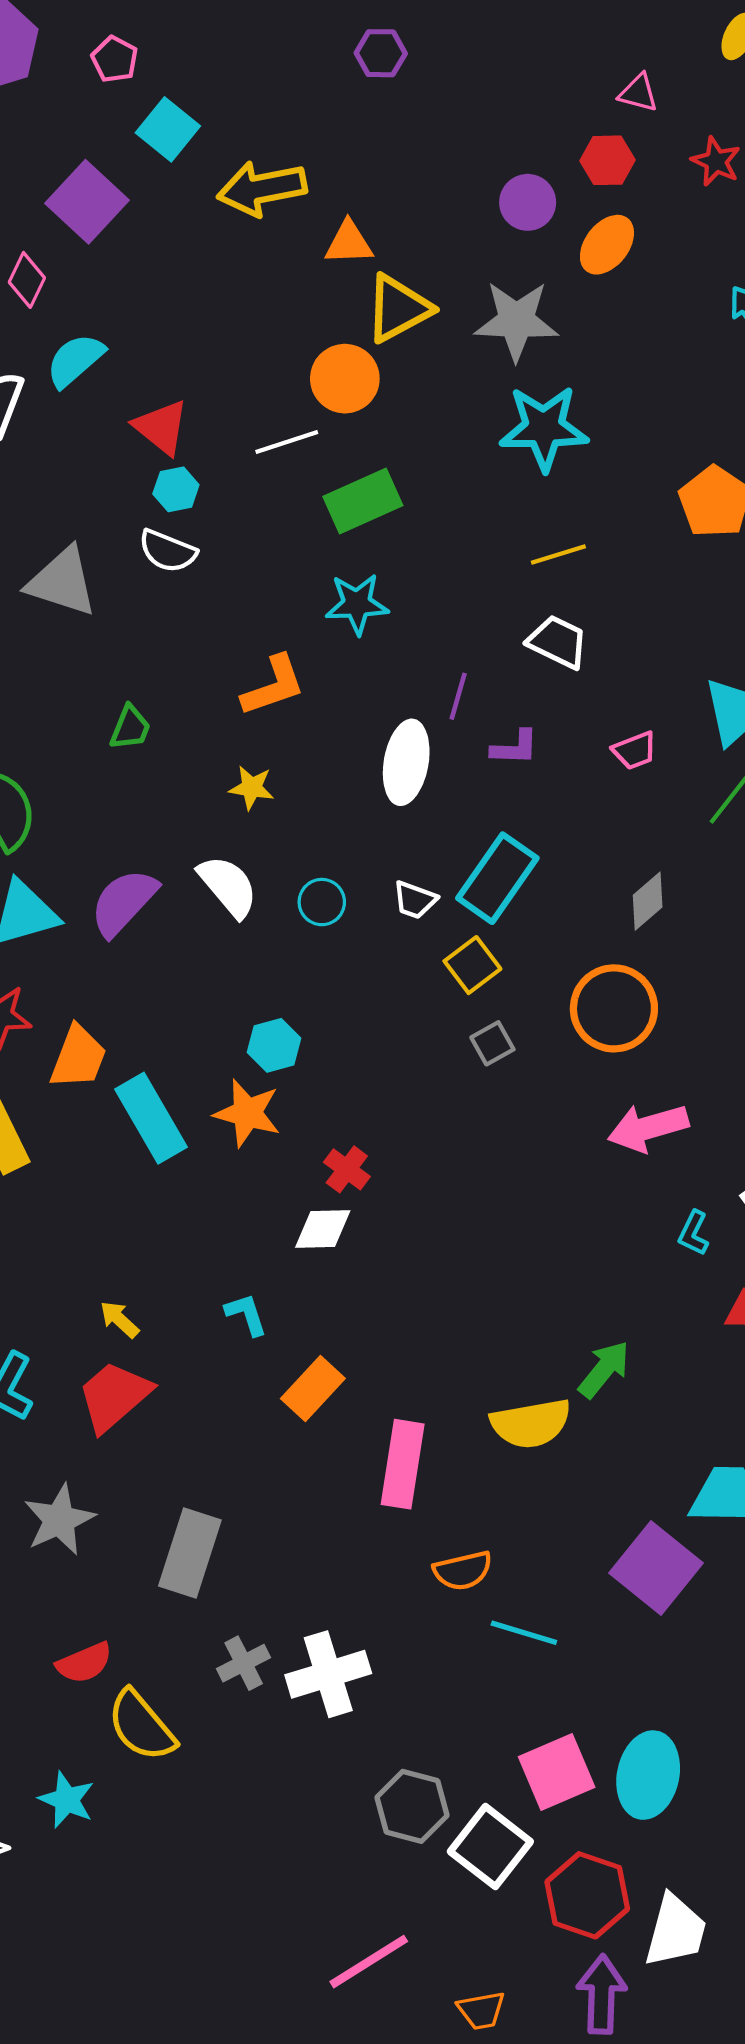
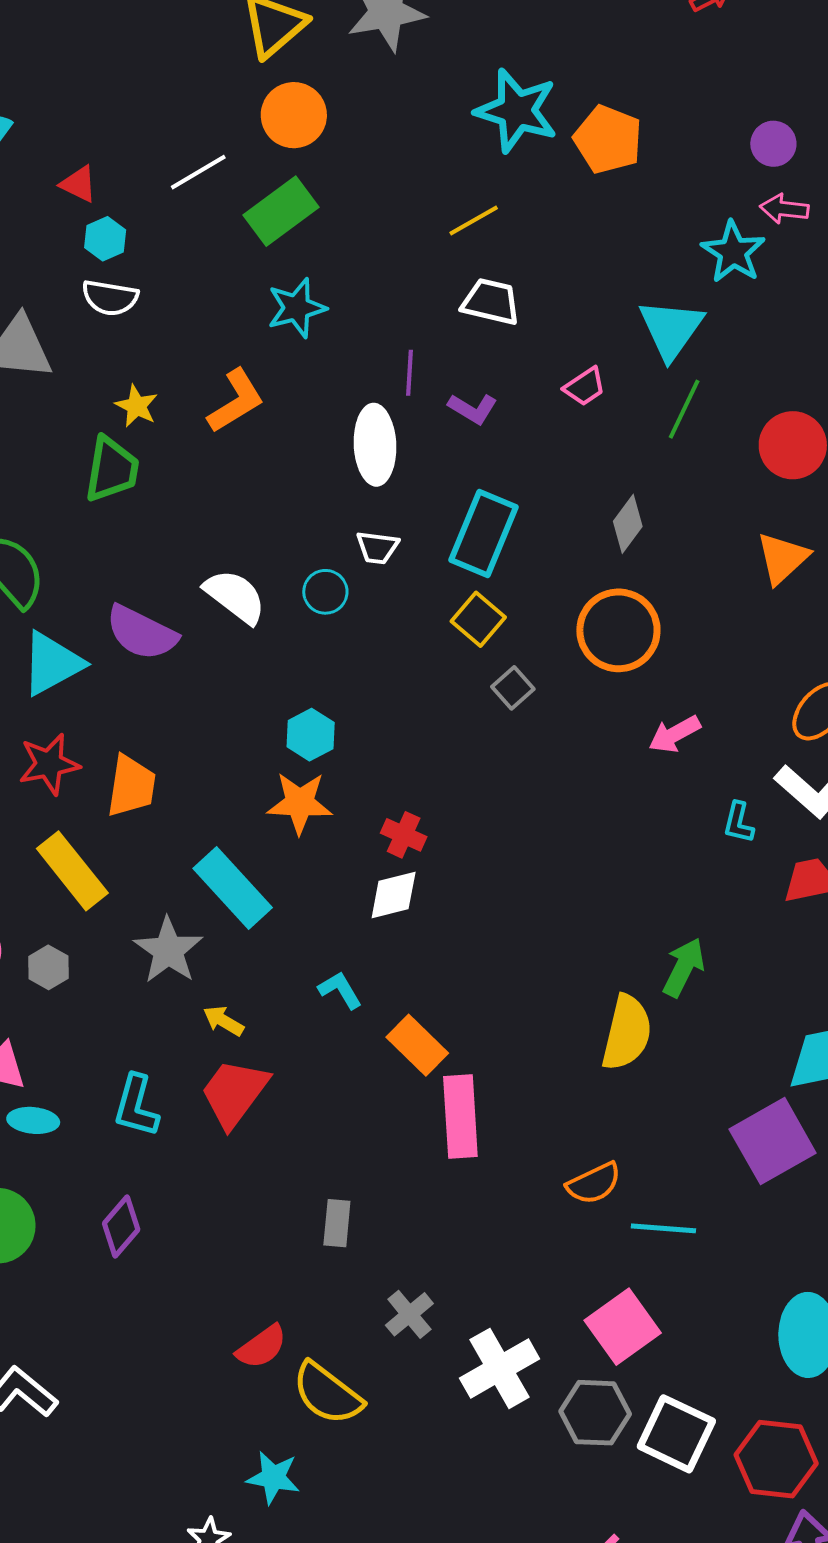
orange circle: (345, 379) -> (294, 115), moved
red triangle: (161, 427) -> (79, 184), size x0.7
cyan star: (544, 428) -> (517, 111), moved, turned 30
green trapezoid: (130, 728) -> (112, 469), size x1.5
purple L-shape: (515, 748) -> (473, 409), turned 42
yellow star: (252, 788) -> (137, 406), moved, turned 30
white trapezoid: (415, 900) -> (377, 548), moved
purple semicircle: (124, 902) -> (141, 633), turned -94
cyan rectangle: (151, 1118) -> (233, 888), moved
pink arrow: (648, 1128) -> (675, 734), size x0.7
orange rectangle: (313, 1388) -> (417, 1045), turned -76
yellow semicircle: (531, 1423) -> (627, 1033), turned -54
pink rectangle: (403, 1464) -> (460, 1116), moved
gray star: (59, 1520) -> (168, 950), moved
gray rectangle: (190, 1553) -> (337, 1223), size x0.6
purple square: (656, 1568) -> (773, 1141), turned 34
white cross: (328, 1674) -> (500, 1368), moved
pink square: (557, 1772) -> (623, 1327), moved

